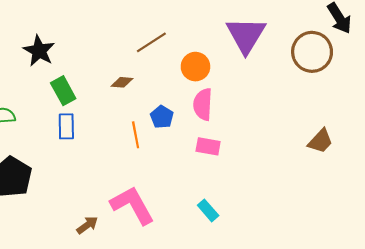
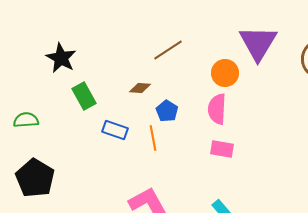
orange circle: (195, 67) -> (225, 73), moved
blue pentagon: (162, 117) -> (167, 111), moved
blue rectangle: (66, 126) -> (115, 130), moved, turned -70

